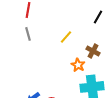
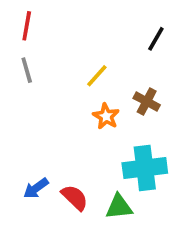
orange star: (78, 65) -> (106, 116), moved

